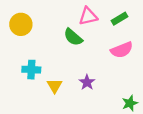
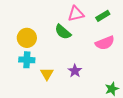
yellow circle: (21, 24) -> (27, 38), moved

